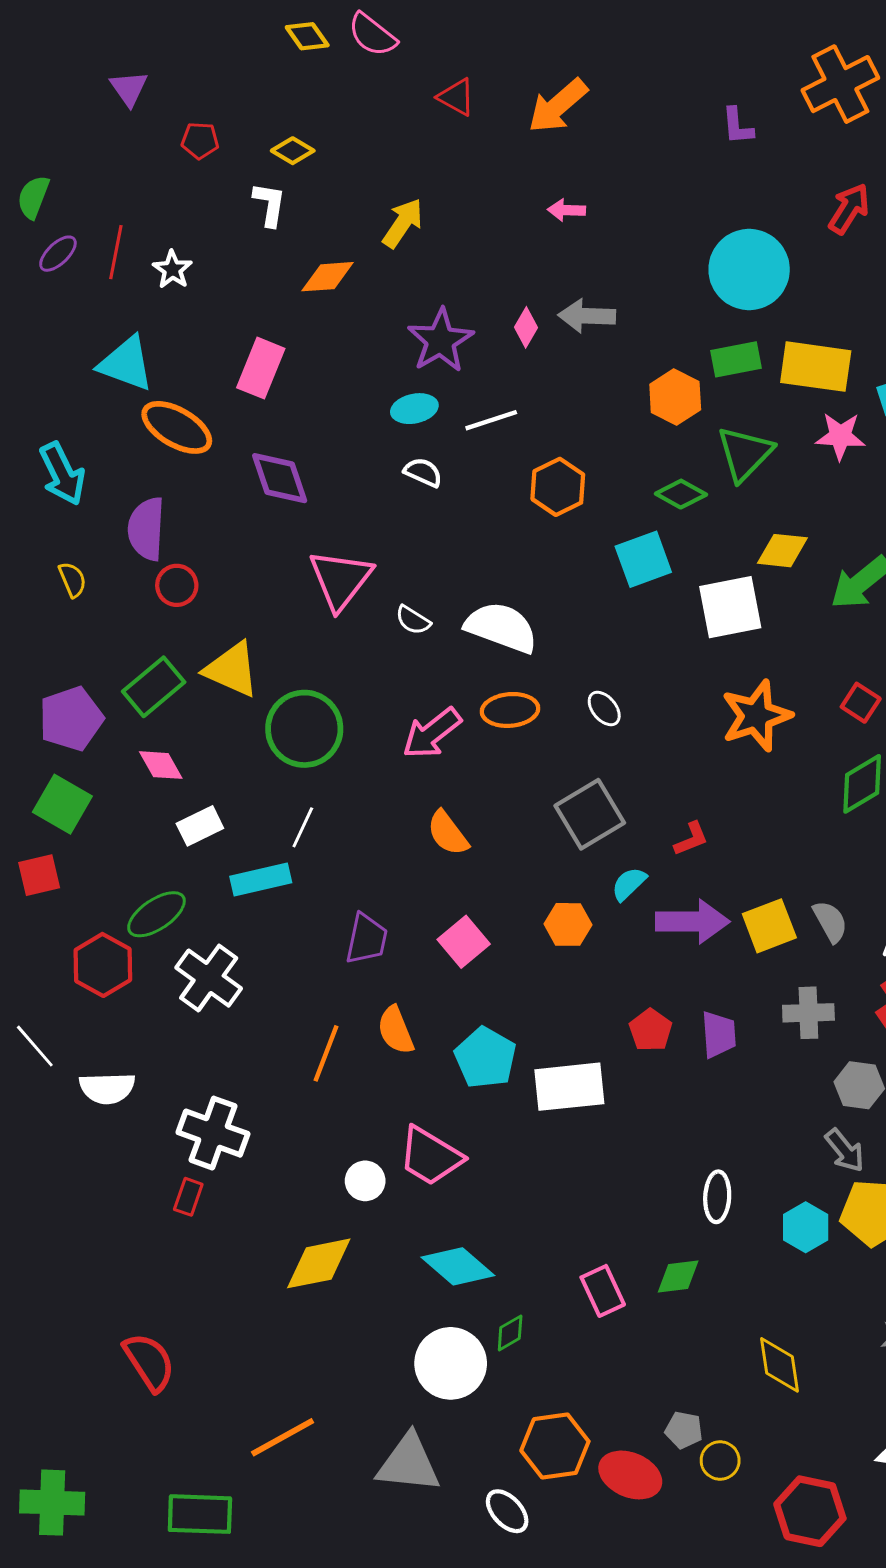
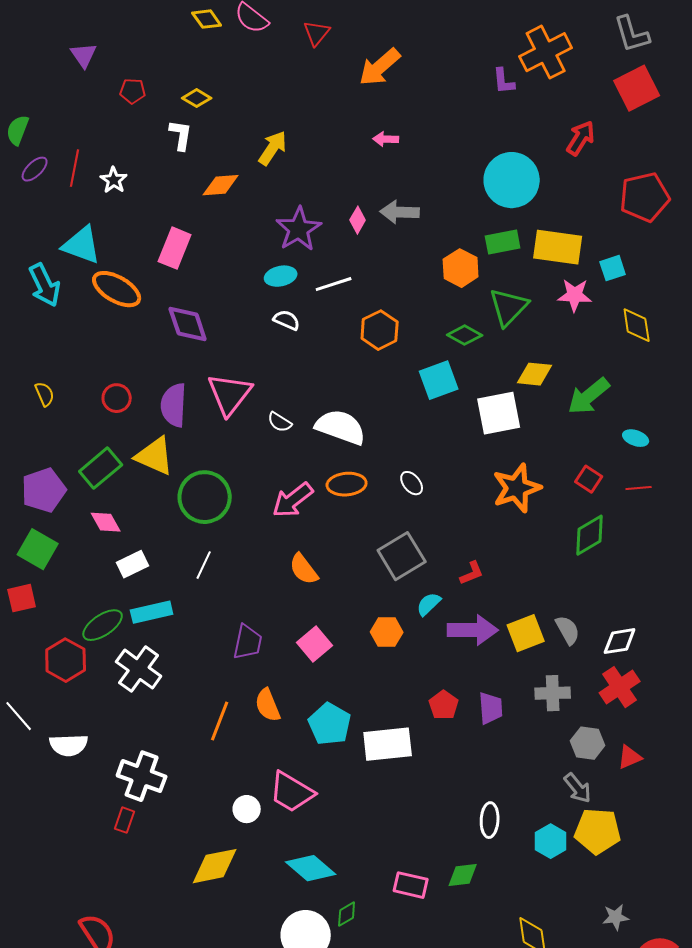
orange cross: (840, 84) -> (546, 52), moved
red triangle: (456, 97) -> (317, 33), moved, turned 40
cyan arrow: (62, 474) -> (45, 285), moved
purple semicircle: (146, 529) -> (174, 405), moved
cyan rectangle: (261, 879) -> (152, 612), moved
pink rectangle: (603, 1291) -> (411, 885), turned -52

